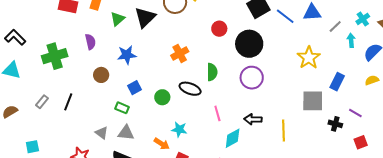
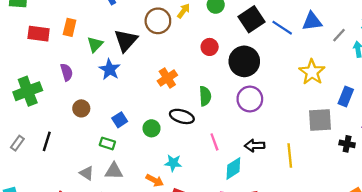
blue star: (127, 55) -> (110, 69), moved, turned -30

